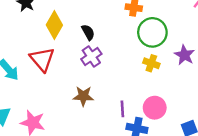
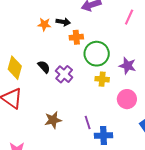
purple cross: (91, 57) -> (64, 74), moved
pink circle: (155, 108) -> (127, 99), moved

